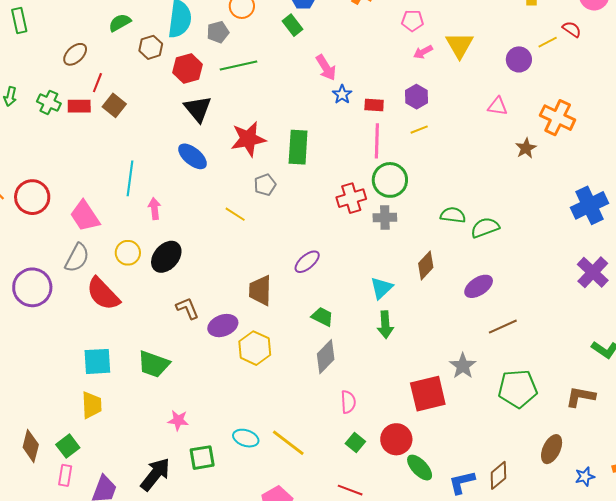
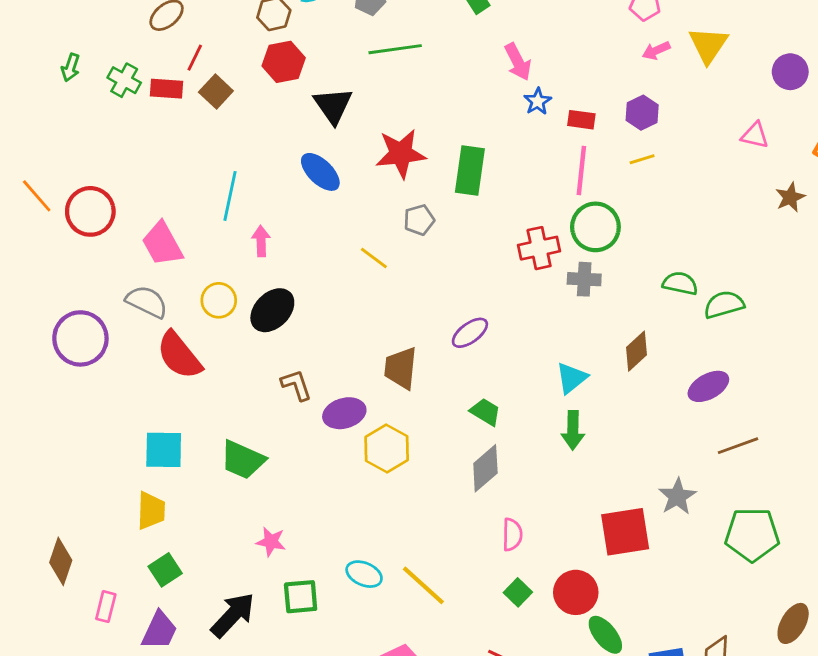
red hexagon: (188, 68) -> (284, 62), moved
gray semicircle: (77, 258) -> (147, 302), turned -96
green square: (68, 446) -> (165, 570), moved

